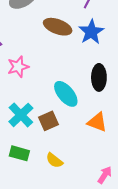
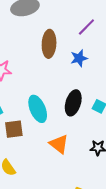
brown ellipse: (58, 27) -> (49, 44), turned 56
blue star: (91, 32) -> (79, 58), size x0.7

